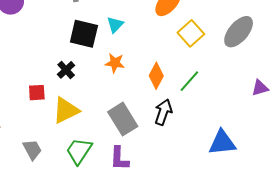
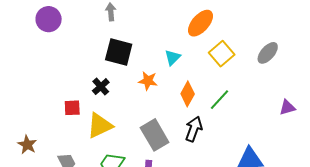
cyan triangle: (115, 25) -> (173, 57), moved
gray ellipse: (239, 32) -> (268, 53), size x0.7

